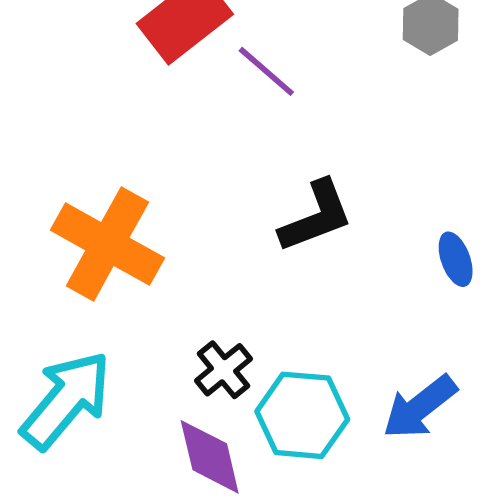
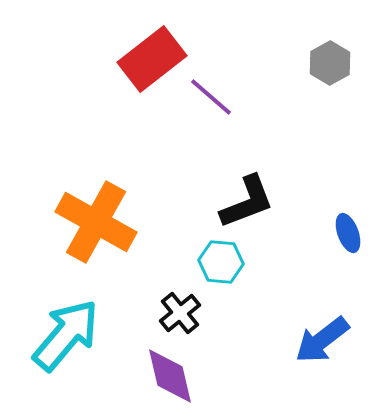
cyan hexagon: (302, 415) -> (221, 262), moved, size x0.7

